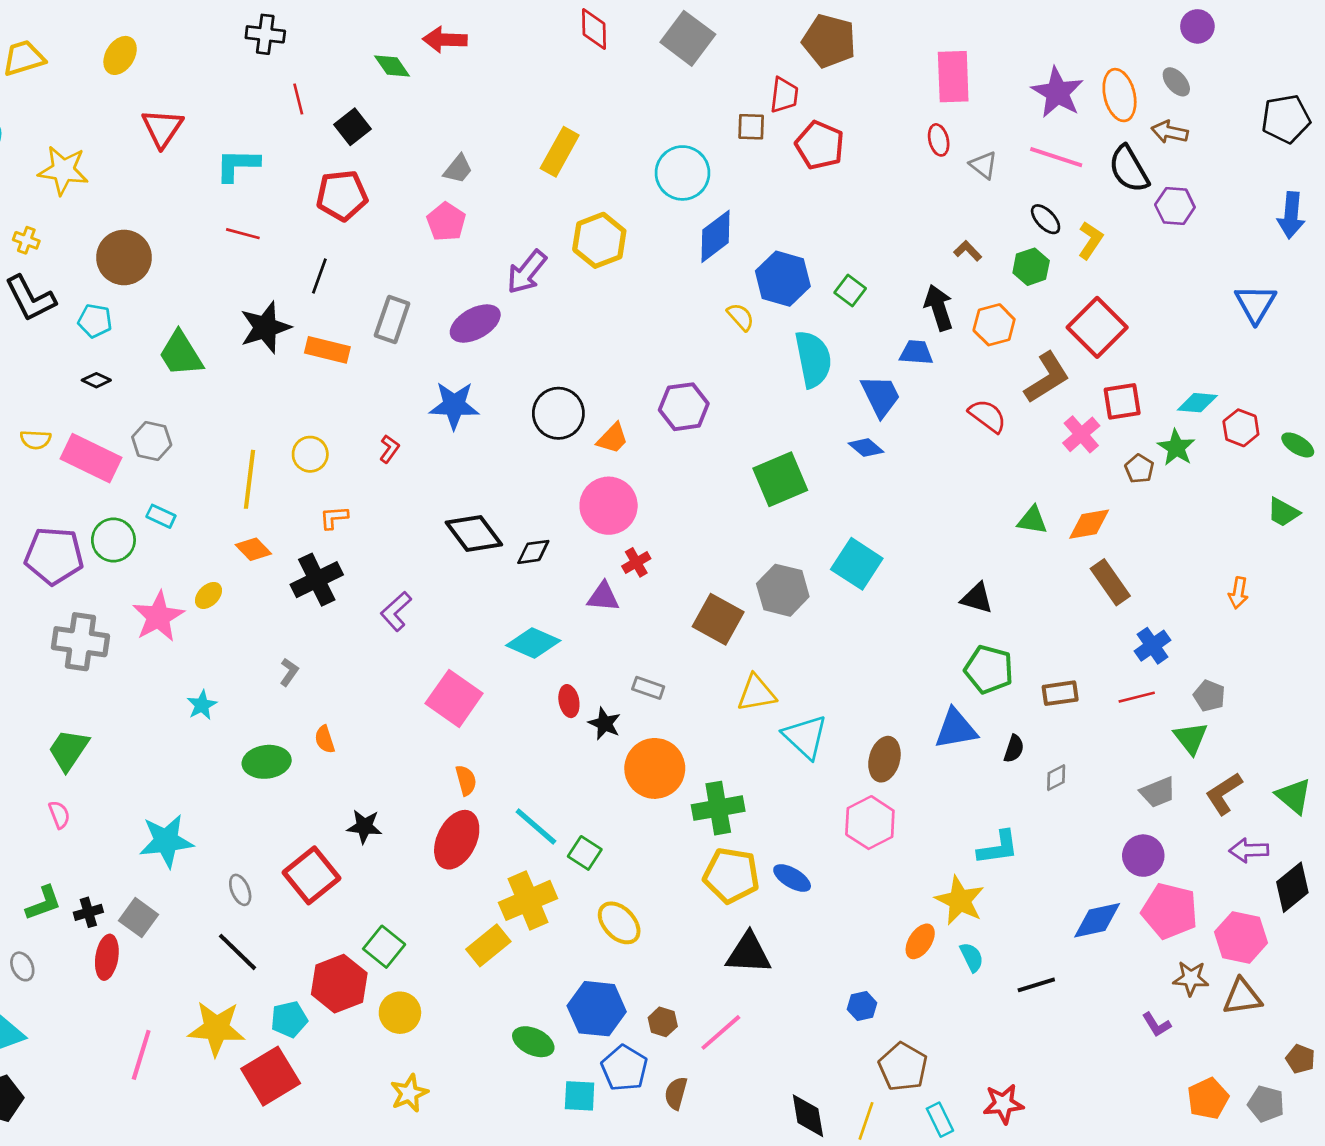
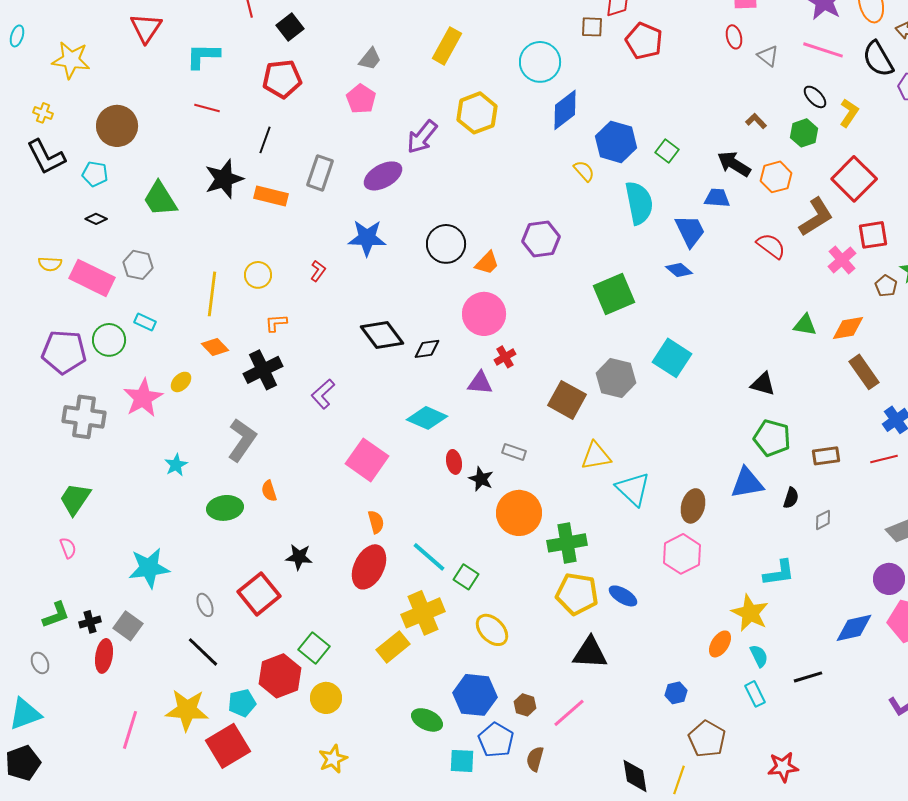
black arrow: (939, 308) -> (734, 164), turned -40
gray L-shape: (289, 672) -> (242, 440), size x2.0
cyan rectangle: (940, 1120) -> (755, 694), moved

